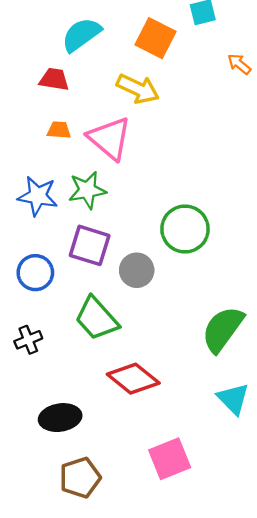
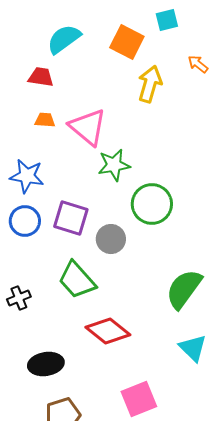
yellow arrow: (138, 89) -> (150, 84), moved, turned -99
green star: (87, 190) -> (114, 165), moved
blue circle: (35, 273) -> (25, 221), moved

